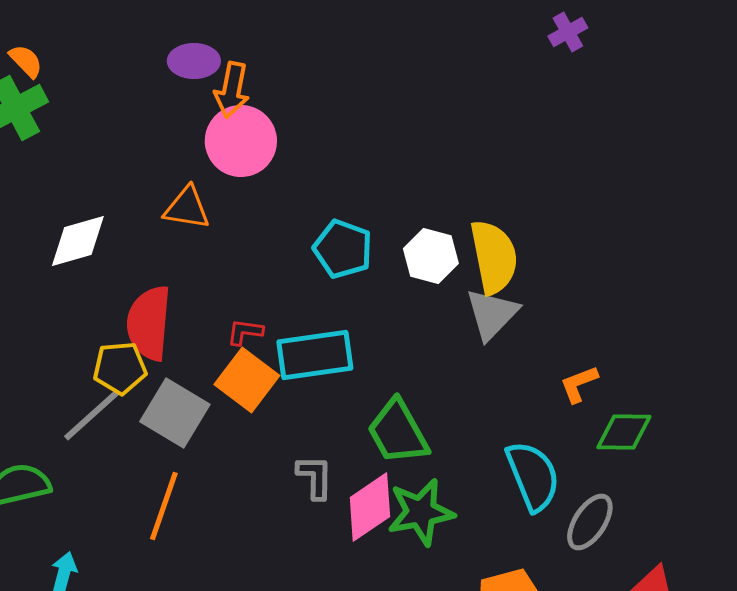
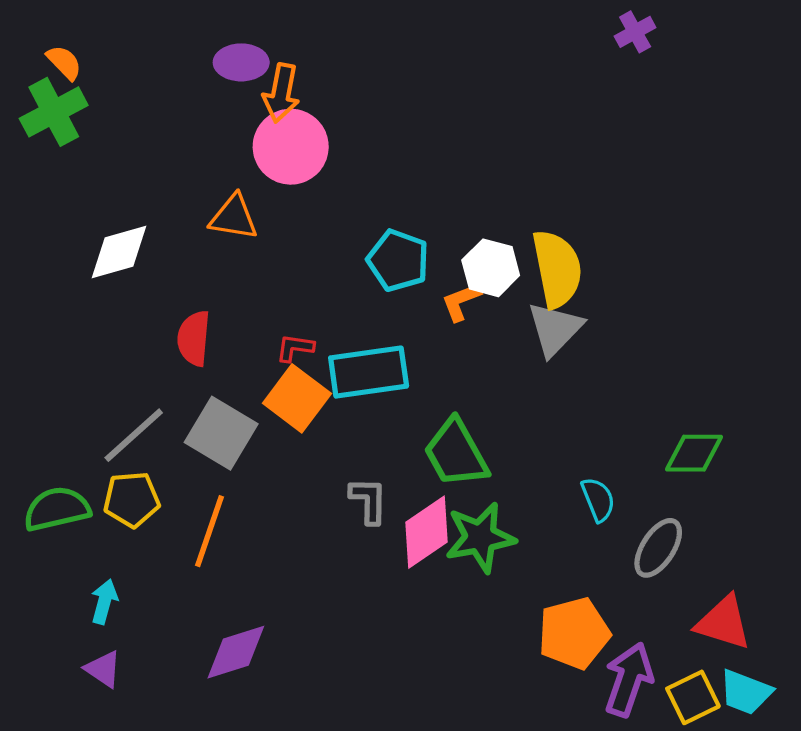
red semicircle: (149, 323) -> (194, 338), size x0.7
yellow pentagon: (120, 368) -> (132, 499), moved
orange L-shape: (579, 384) -> (461, 301), moved
cyan semicircle: (533, 476) -> (598, 499), size x0.6

